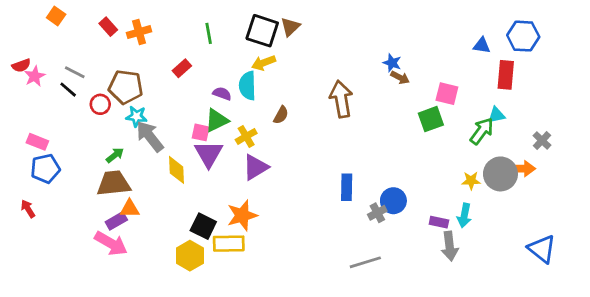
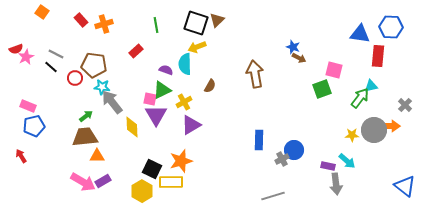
blue triangle: (482, 45) -> (360, 34), size x1.5
cyan arrow: (464, 215) -> (347, 161), turned -60
purple rectangle: (116, 221) -> (103, 181), moved

